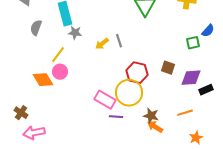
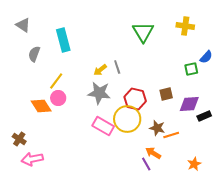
gray star: (75, 33) -> (99, 93), moved, size x1.6
brown square: (168, 68) -> (166, 94), turned -32
orange line: (185, 113) -> (171, 135), moved
brown star: (151, 116) -> (157, 128), moved
purple line: (116, 117) -> (146, 164), moved, turned 56

